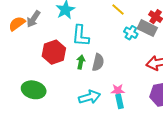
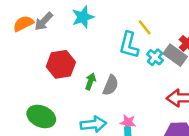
cyan L-shape: (81, 36) -> (129, 45), moved
green ellipse: (34, 90) -> (41, 116), moved

